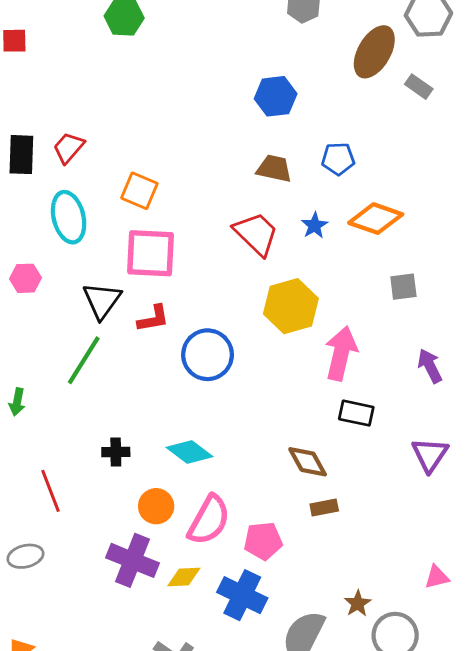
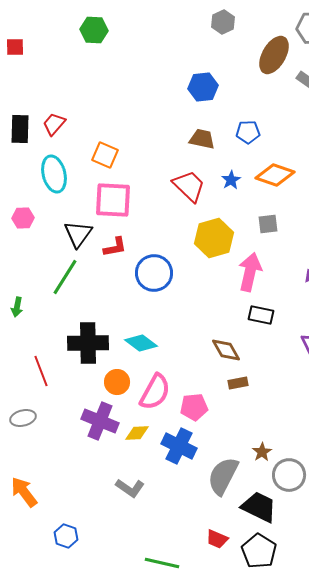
gray square: (403, 287) -> (268, 224), moved
black cross: (116, 452) -> (88, 343), size x2.0

